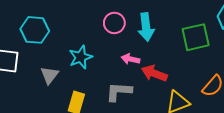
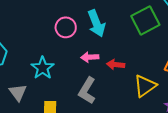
red arrow: (154, 73) -> (116, 65), size x0.7
gray L-shape: (119, 92) -> (87, 91), turned -48

